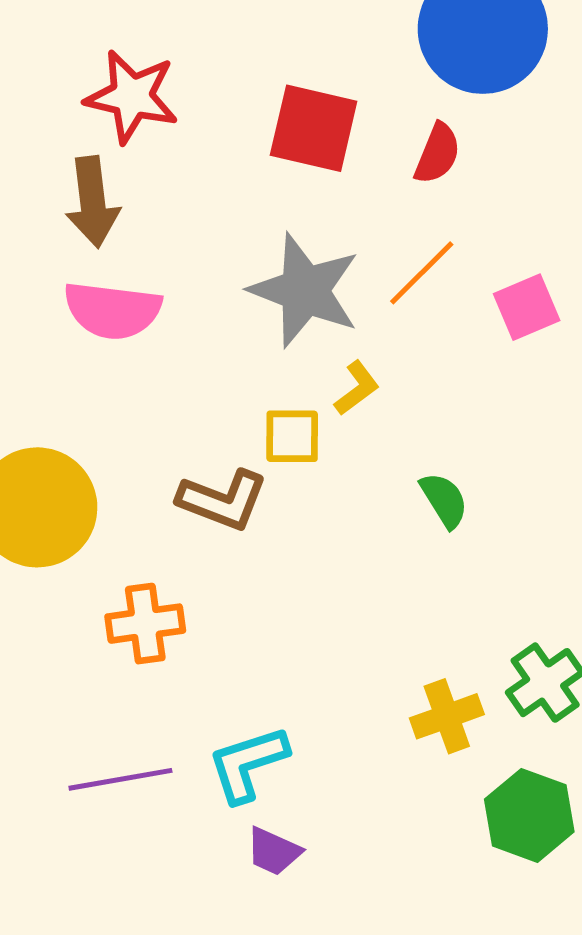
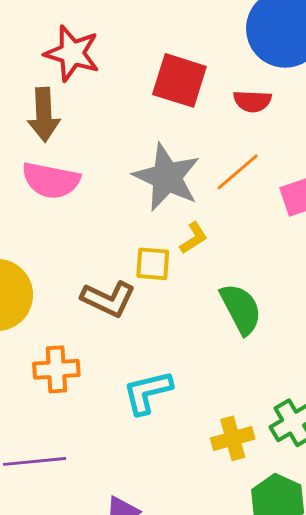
red semicircle: (437, 153) -> (252, 101), turned 66
green semicircle: (444, 500) -> (241, 309), size x1.5
cyan L-shape: (248, 764) -> (148, 392), moved

